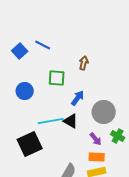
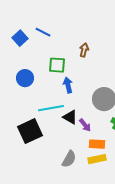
blue arrow: (78, 98) -> (68, 85), moved, turned -49
black triangle: (71, 121) -> (70, 117), moved
purple arrow: (96, 139) -> (85, 125), moved

